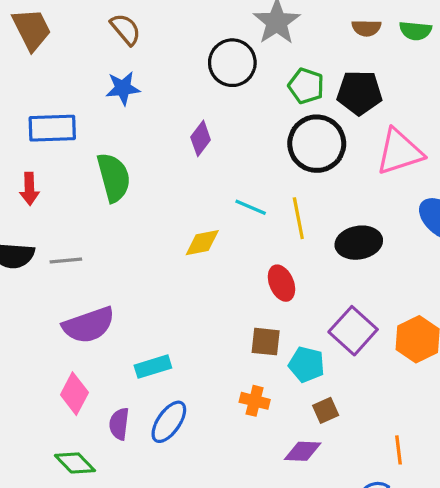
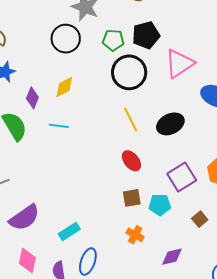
purple diamond: (201, 138) -> (32, 98), moved
cyan line: (251, 207) -> (59, 126), moved
yellow diamond: (202, 243) -> (64, 87), moved
purple square: (353, 331) -> (182, 177), turned 32
orange cross: (255, 401) -> (135, 235), turned 30
brown square: (326, 410) -> (200, 219), moved

